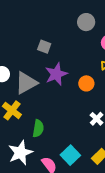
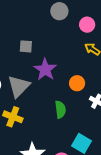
orange circle: (86, 83) -> (77, 83), moved
green semicircle: (38, 128) -> (60, 110), moved

